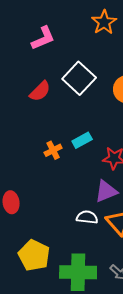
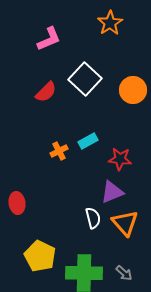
white semicircle: (87, 217) -> (93, 218), turned 70

